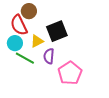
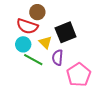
red semicircle: (19, 25) -> (27, 26), turned -45
yellow triangle: (37, 41) -> (45, 42), turned -48

